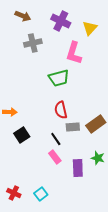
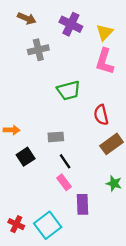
pink L-shape: (74, 53) -> (105, 61), moved
red semicircle: (61, 110) -> (101, 115), moved
gray rectangle: (73, 127) -> (56, 137), moved
purple rectangle: (78, 168) -> (83, 204), moved
cyan square: (41, 194) -> (48, 225), size x1.6

